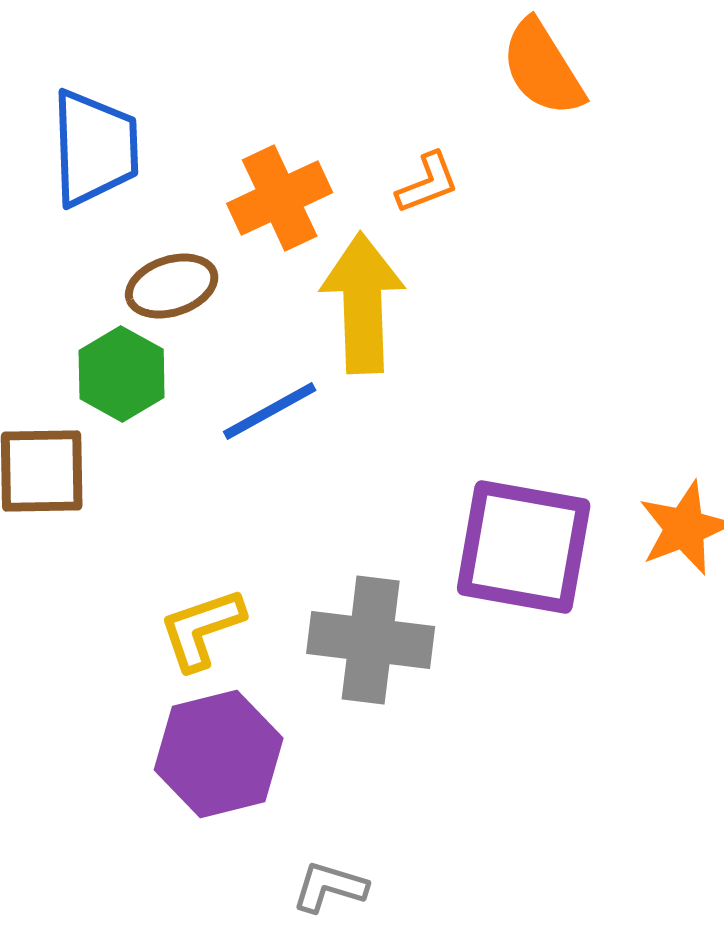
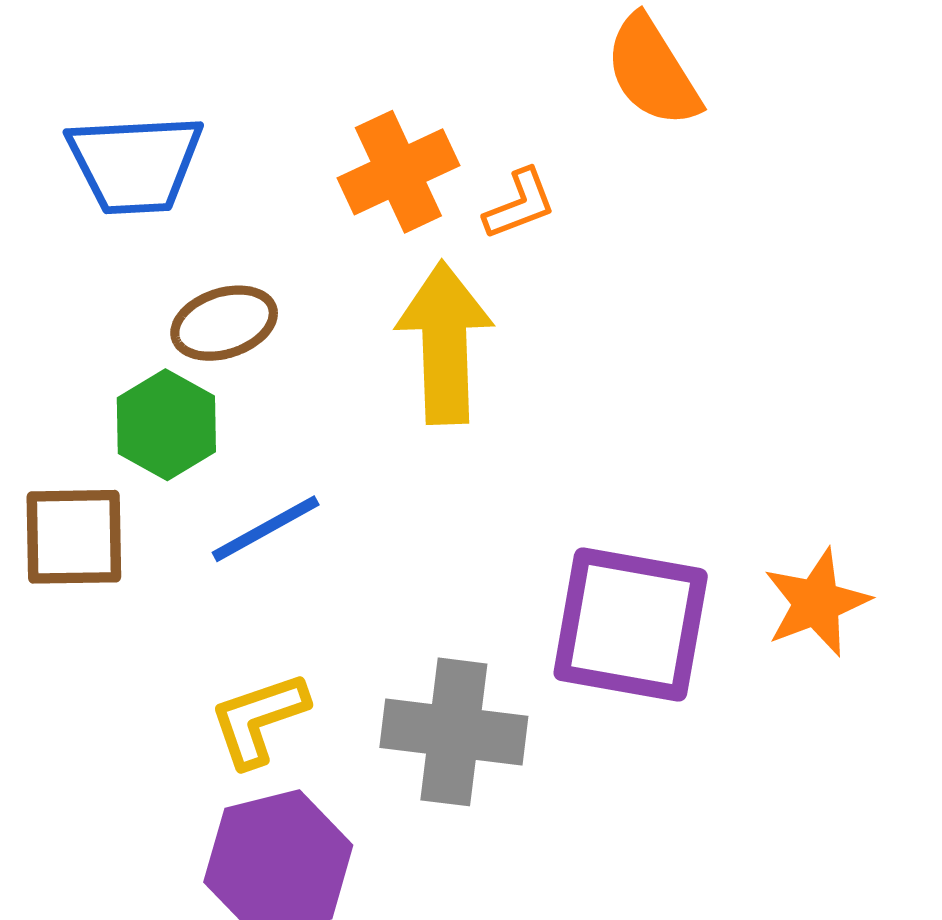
blue trapezoid: (95, 148) -> (135, 164), turned 89
orange cross: (280, 198) -> (398, 172), moved
blue line: (270, 411) -> (266, 529), moved

